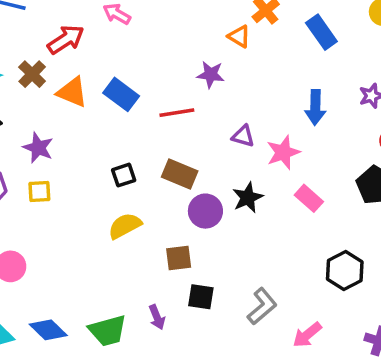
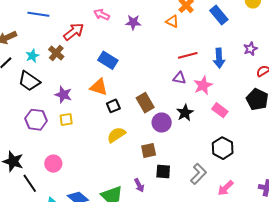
purple star: (211, 75) -> (133, 22), moved
orange triangle: (72, 92) -> (99, 87), moved
red line: (177, 113) -> (188, 55), moved
brown rectangle: (180, 174) -> (145, 103), turned 42
black hexagon: (345, 270) -> (223, 148), moved

